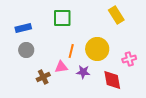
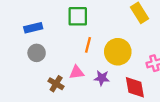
orange line: (71, 51) -> (88, 45), moved
brown cross: (43, 77) -> (56, 84), turned -32

